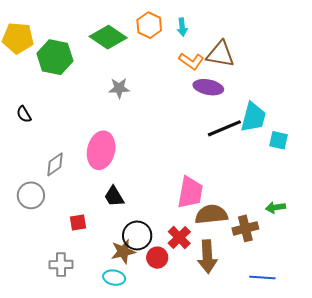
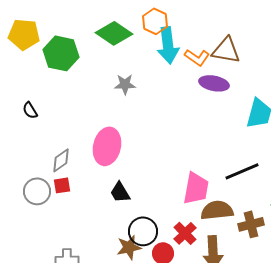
cyan arrow: (182, 27) -> (168, 45), moved, size x2.0
black line: (224, 128) -> (242, 171), moved
red square: (78, 222) -> (62, 185), moved

